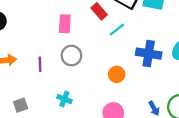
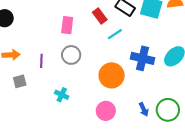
orange circle: (117, 74) -> (112, 75), size x1.6
gray square: (21, 105) -> (20, 81), moved

